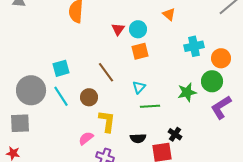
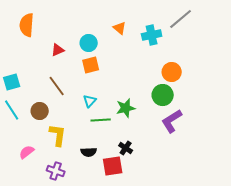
red triangle: (118, 29) -> (58, 50), moved, turned 32
cyan cross: (194, 46) -> (152, 35), moved
green star: (187, 92) -> (126, 108), moved
pink semicircle: (86, 138) -> (27, 152), moved

